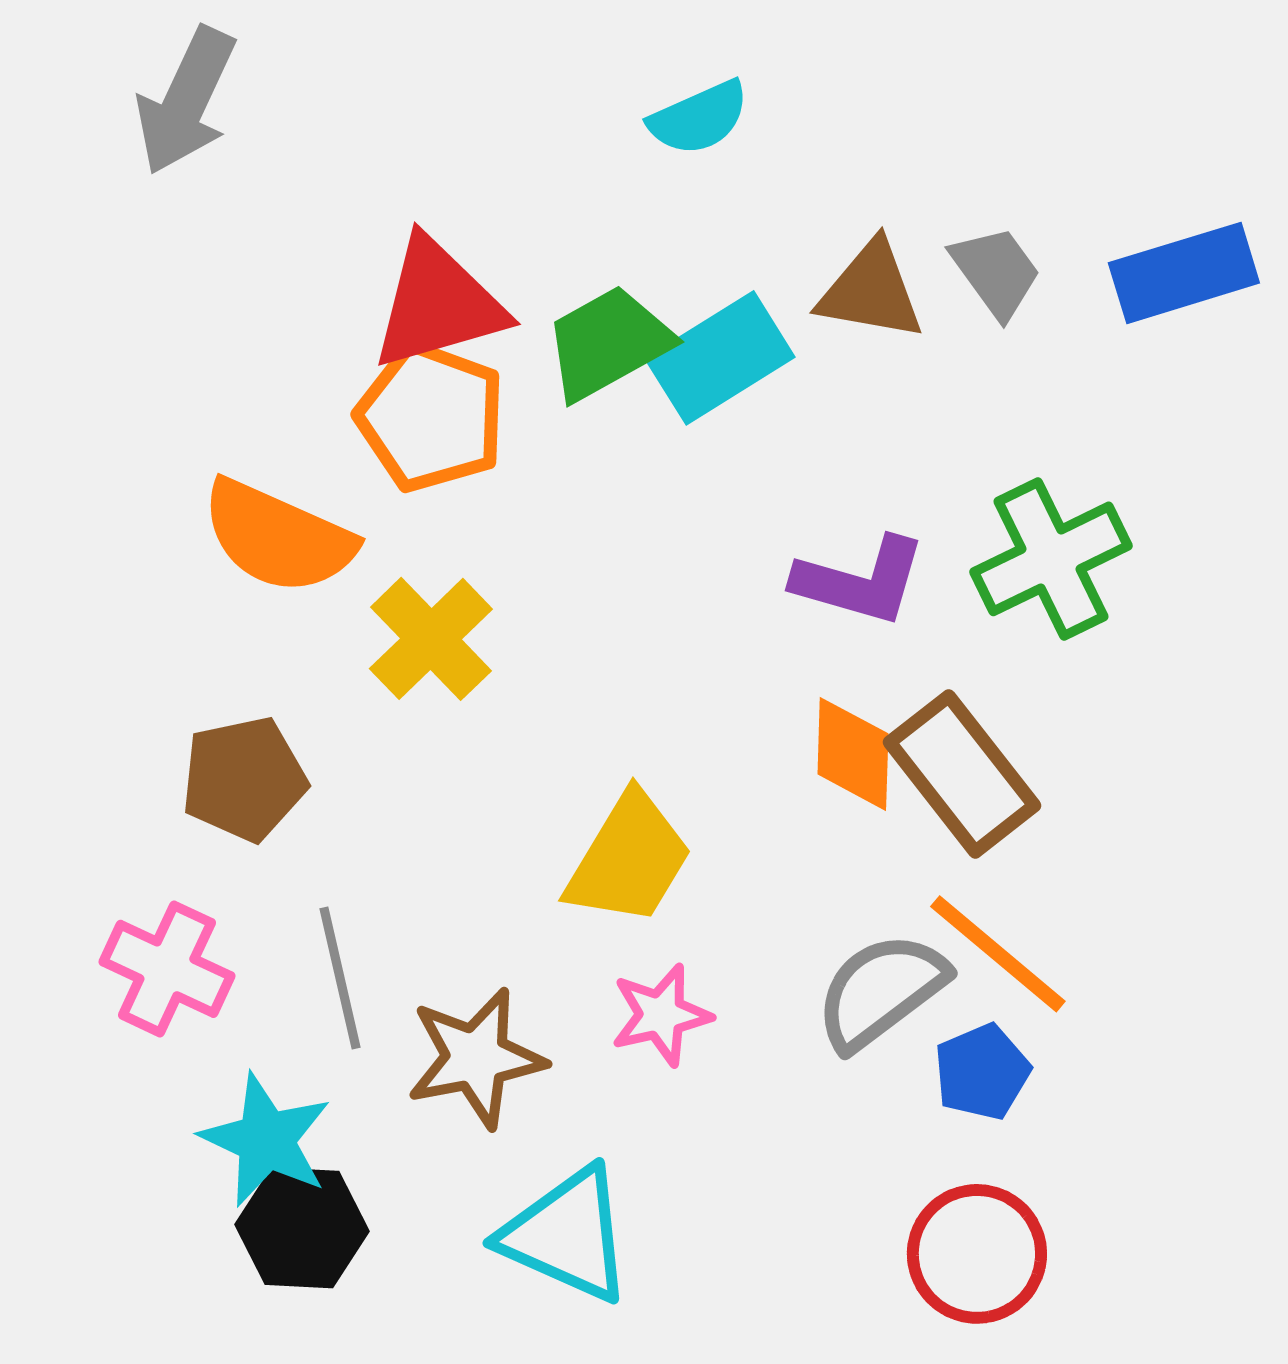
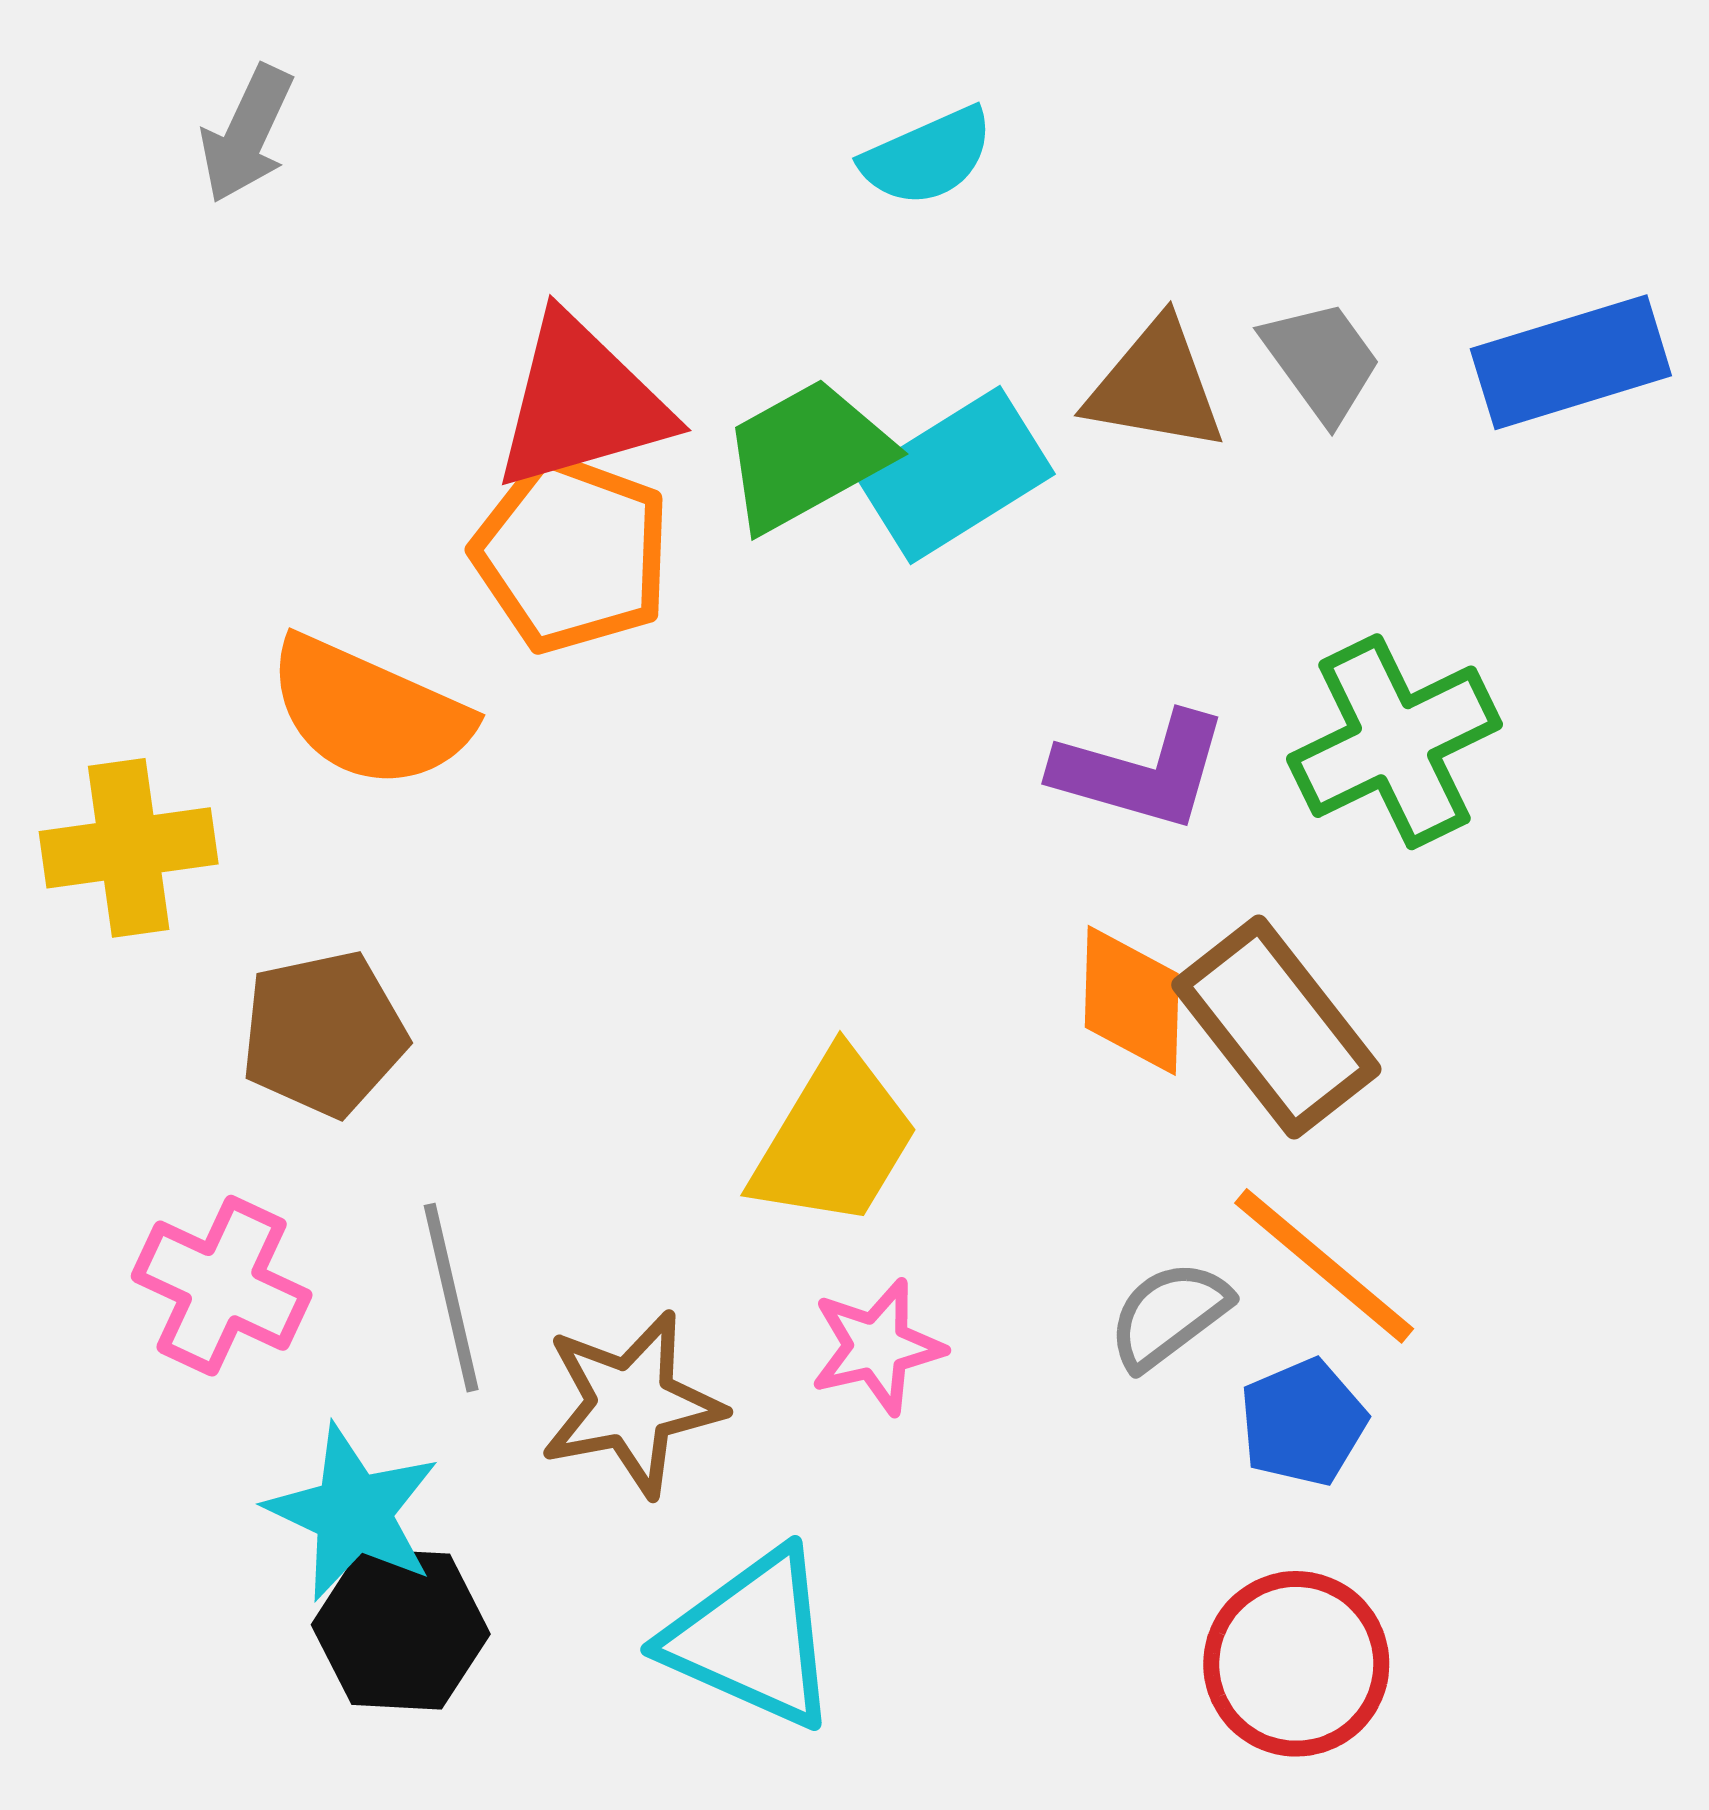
gray arrow: (186, 101) -> (247, 134), size x0.7
yellow cross: (431, 639) -> (129, 848), moved, turned 36
gray semicircle: (881, 991) -> (1169, 1315), size x0.7

